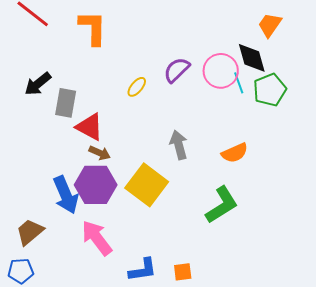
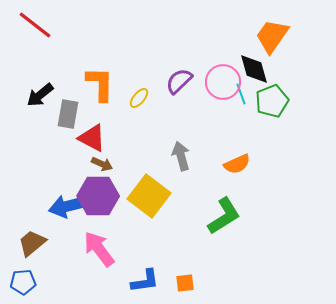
orange trapezoid: (270, 25) -> (272, 36), size x1.4
orange L-shape: (93, 28) -> (100, 84), moved
blue arrow: (66, 195) -> (68, 206), turned 99

